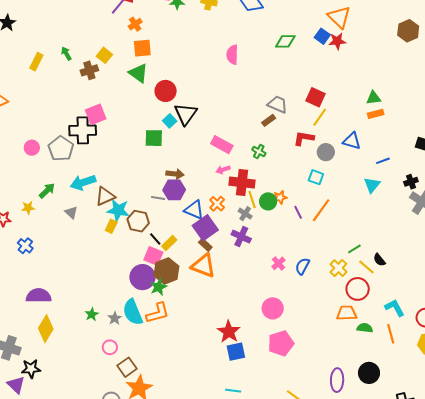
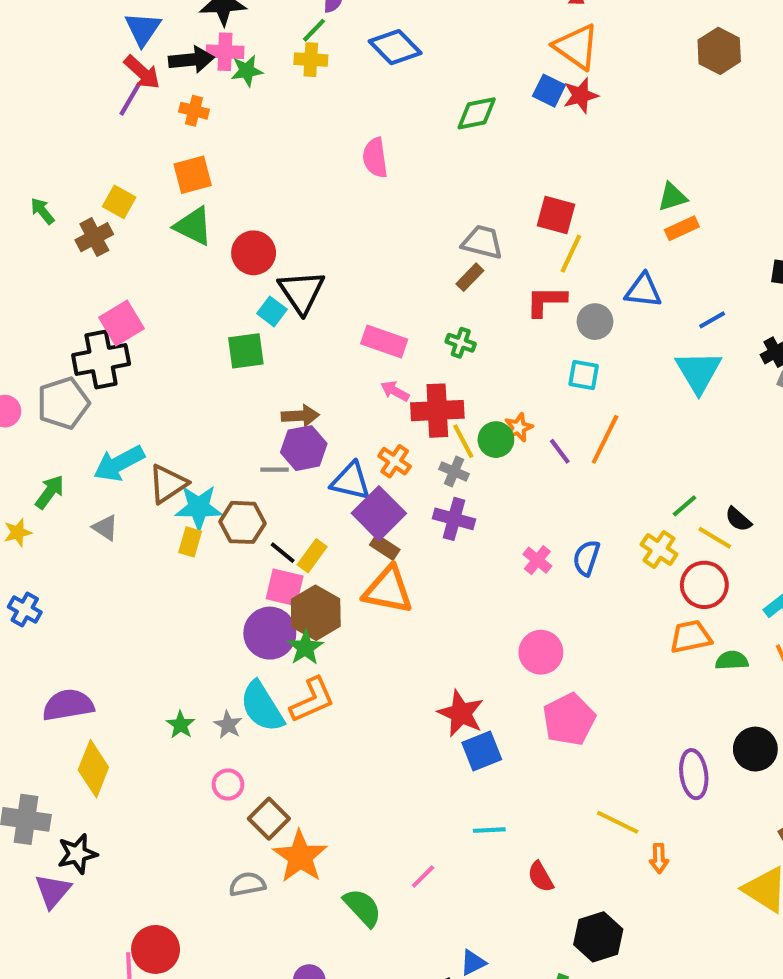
orange cross: (135, 24) -> (194, 111), moved, turned -32
gray pentagon: (61, 149) -> (63, 403), turned 30
pink arrow: (223, 170) -> (395, 391), turned 56
cyan triangle: (372, 185) -> (698, 372), size x1.4
purple triangle: (16, 385) -> (53, 891), turned 36

